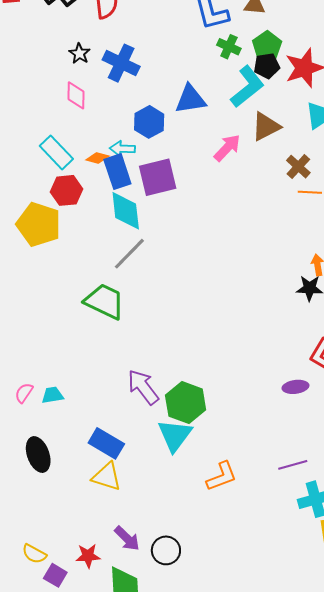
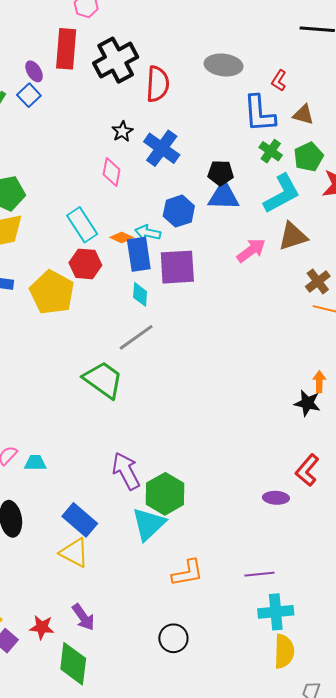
black pentagon: (267, 66) -> (221, 173), moved
cyan diamond: (126, 211) -> (140, 294), size x0.6
black circle: (166, 550) -> (173, 638), moved

